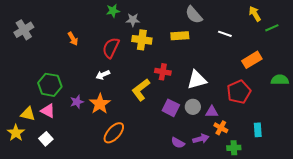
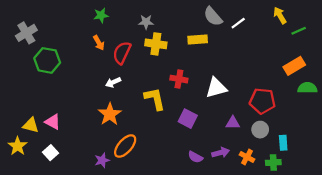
green star: (113, 11) -> (101, 15), moved
white line: (225, 34) -> (238, 23), moved, turned -56
orange arrow: (73, 39) -> (99, 43), moved
orange rectangle: (252, 60) -> (294, 66), moved
green hexagon: (50, 85) -> (47, 60), moved
yellow L-shape: (141, 90) -> (155, 99), turned 115
red pentagon: (239, 92) -> (262, 101), turned 30
purple star: (77, 102) -> (102, 160), moved
gray circle: (193, 107) -> (260, 130), moved
orange cross: (221, 128) -> (247, 157), moved
green cross: (234, 148) -> (273, 162), moved

